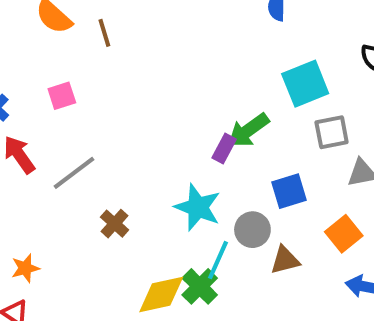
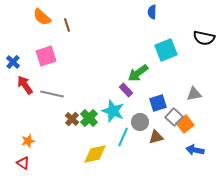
pink square: (62, 96) -> (46, 56), size x1.5
gray square: (332, 132) -> (174, 117), moved, turned -36
purple rectangle: (224, 149) -> (126, 90), moved, turned -72
gray line: (74, 173) -> (52, 94), turned 50
green cross: (200, 286) -> (89, 118), moved

